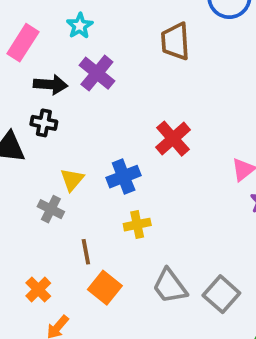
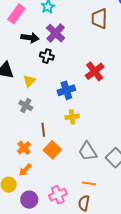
black cross: (44, 123) -> (47, 56), moved
yellow triangle: (72, 180) -> (29, 81), moved
orange cross: (38, 289) -> (24, 148), moved

